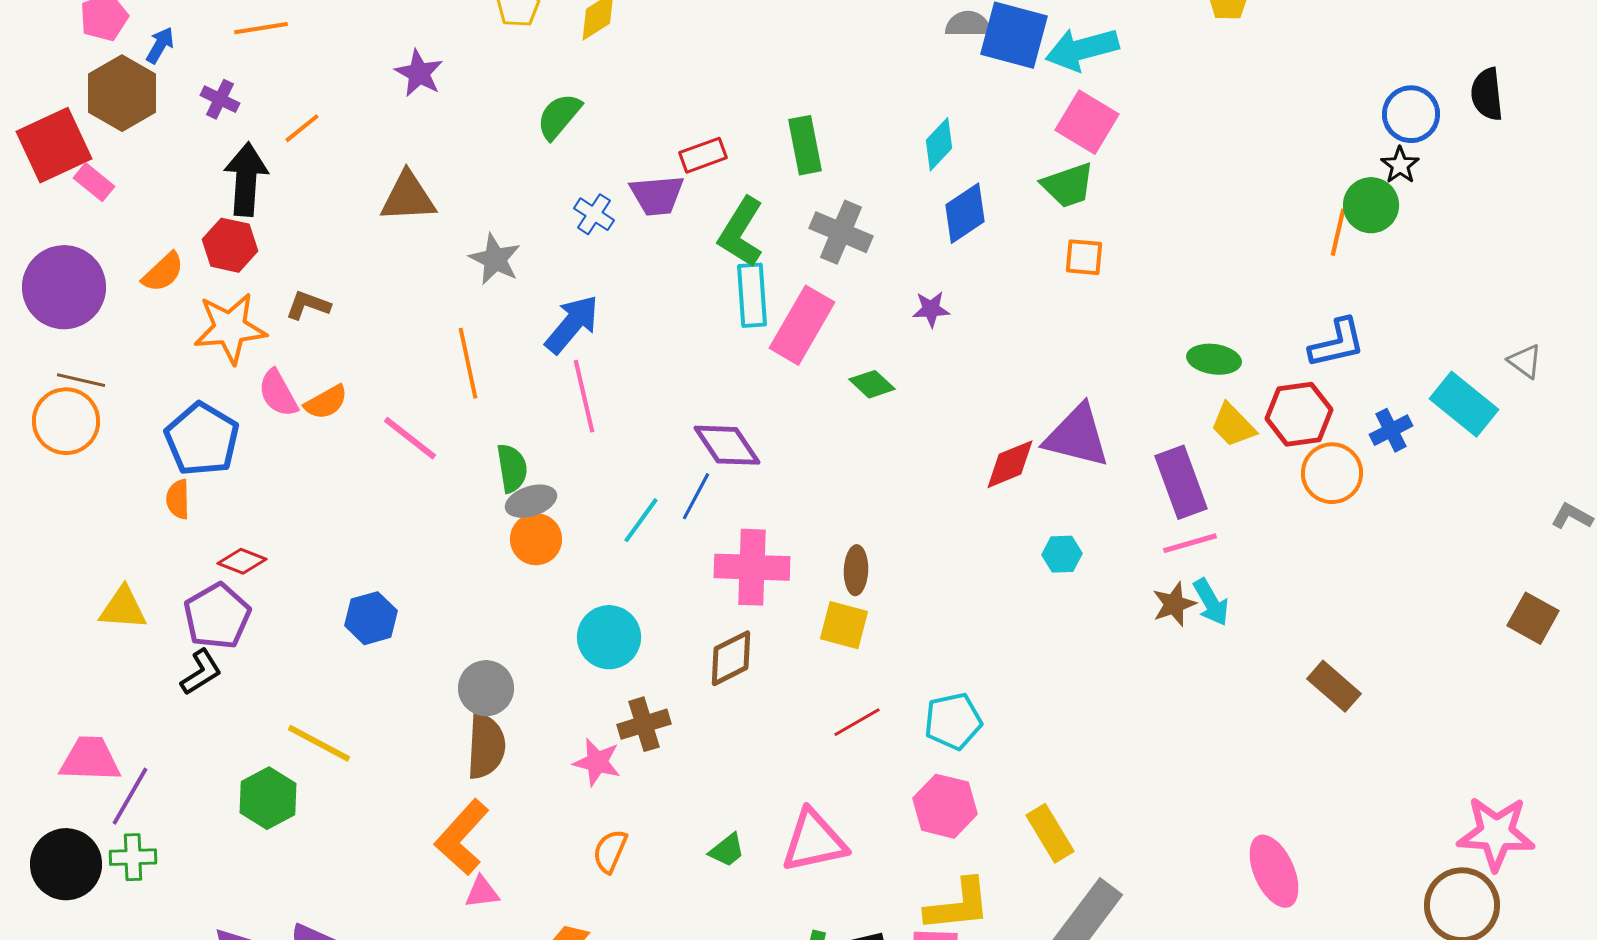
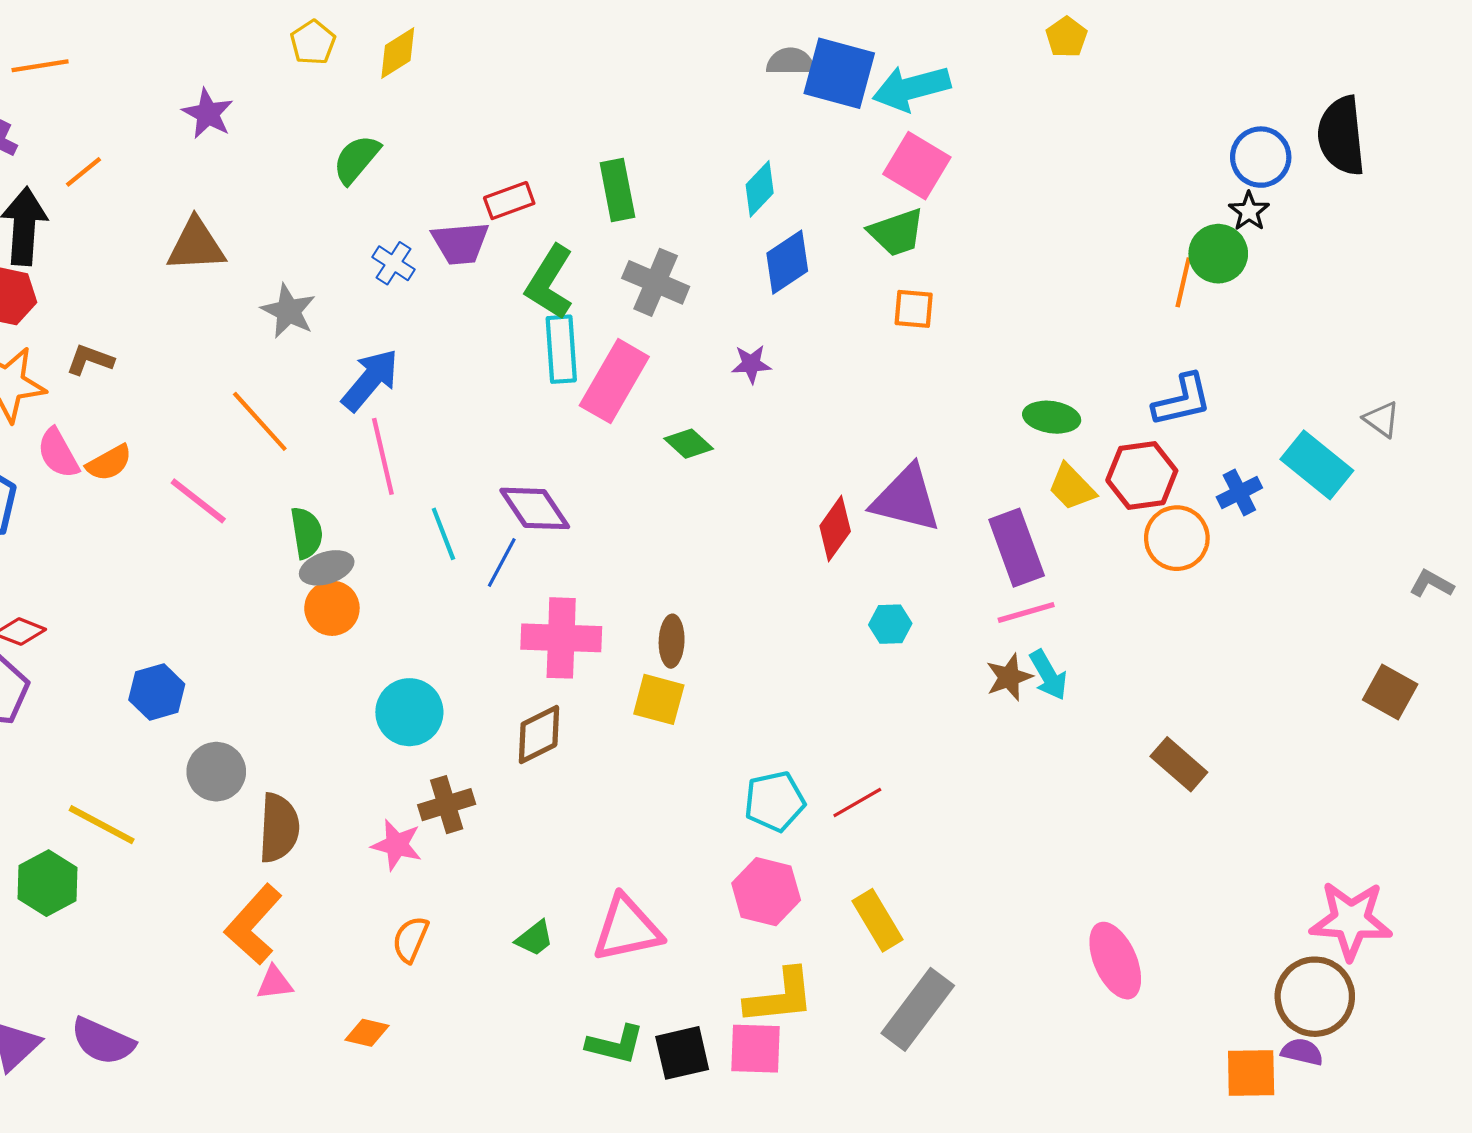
black semicircle: (1487, 94) -> (1341, 136), size x1.4
orange line: (468, 363) -> (260, 421), turned -30
red diamond: (1010, 464) -> (835, 529), turned -32
cyan line: (641, 520) -> (443, 534), moved, turned -57
gray circle: (486, 688) -> (216, 772), moved
red line: (857, 722) -> (857, 802), moved

